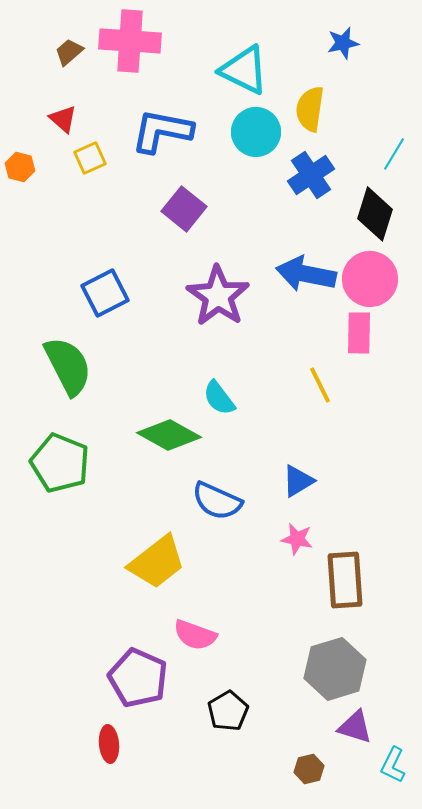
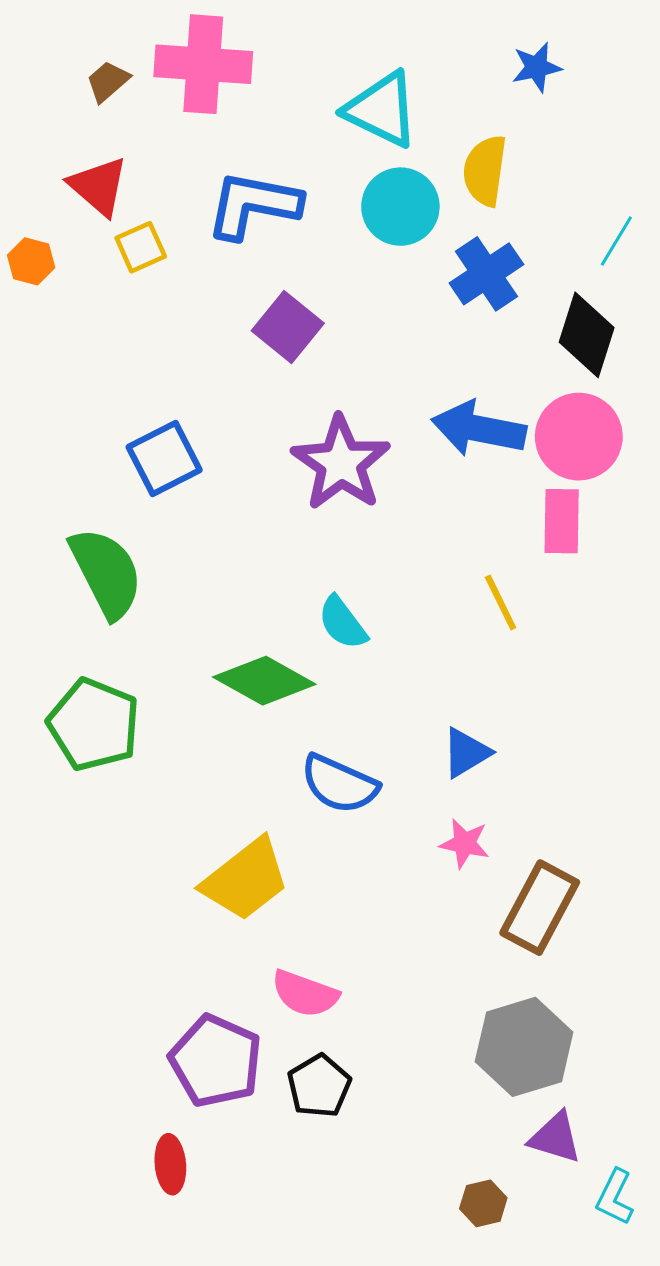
red triangle: (63, 119) -> (98, 186), size x1.4
brown rectangle: (345, 580) -> (540, 908), turned 32
black pentagon: (228, 711) -> (319, 1086), moved

